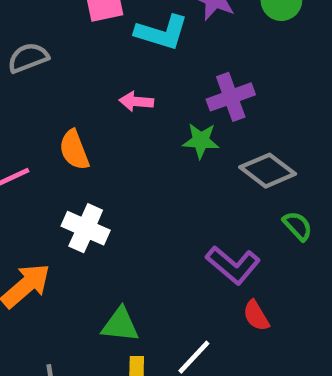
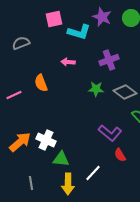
green star: (201, 141) -> (96, 89), moved
white cross: (86, 228) -> (46, 140), moved

